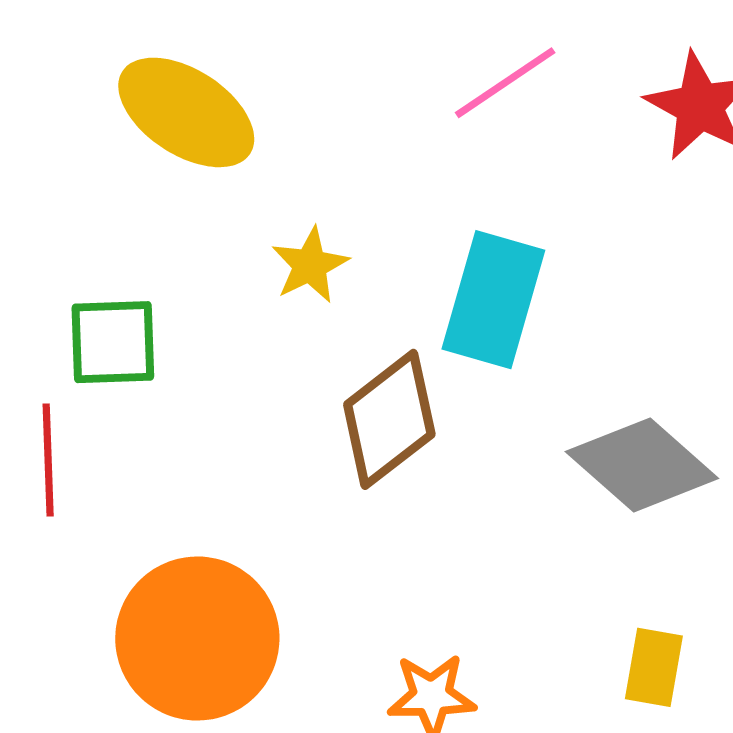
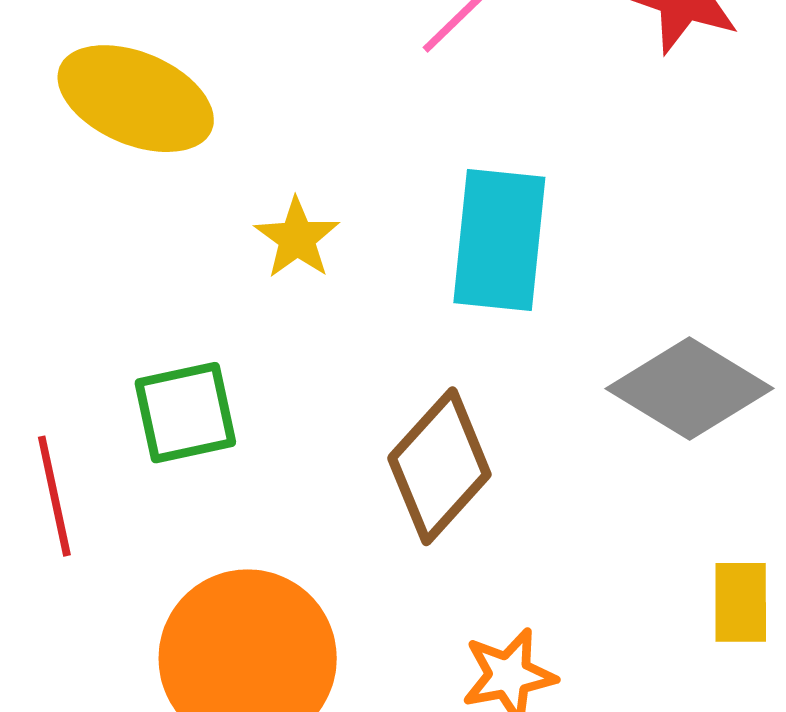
green square: (113, 342) -> (185, 413), moved
brown diamond: (389, 419) -> (439, 466), moved

